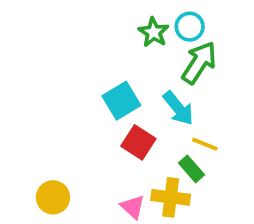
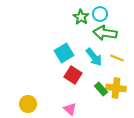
green arrow: (199, 63) -> (105, 33), turned -115
yellow line: (205, 144) -> (117, 58), moved
yellow cross: (171, 197) -> (116, 88), moved

